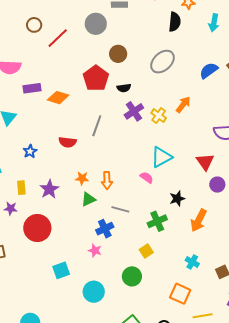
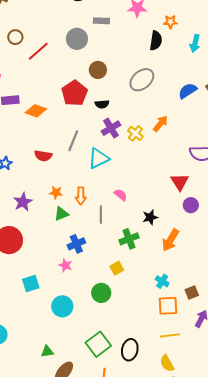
cyan triangle: (161, 157) -> (99, 158), moved
gray line: (120, 209) -> (101, 215), moved, turned 72
orange square: (180, 294) -> (168, 306), moved, turned -30

